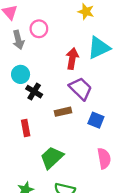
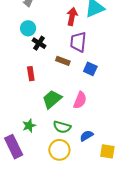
purple trapezoid: (81, 89) -> (78, 42), turned -130
brown rectangle: (63, 112) -> (63, 61), turned 32
pink semicircle: (104, 158) -> (80, 100), moved, turned 30

